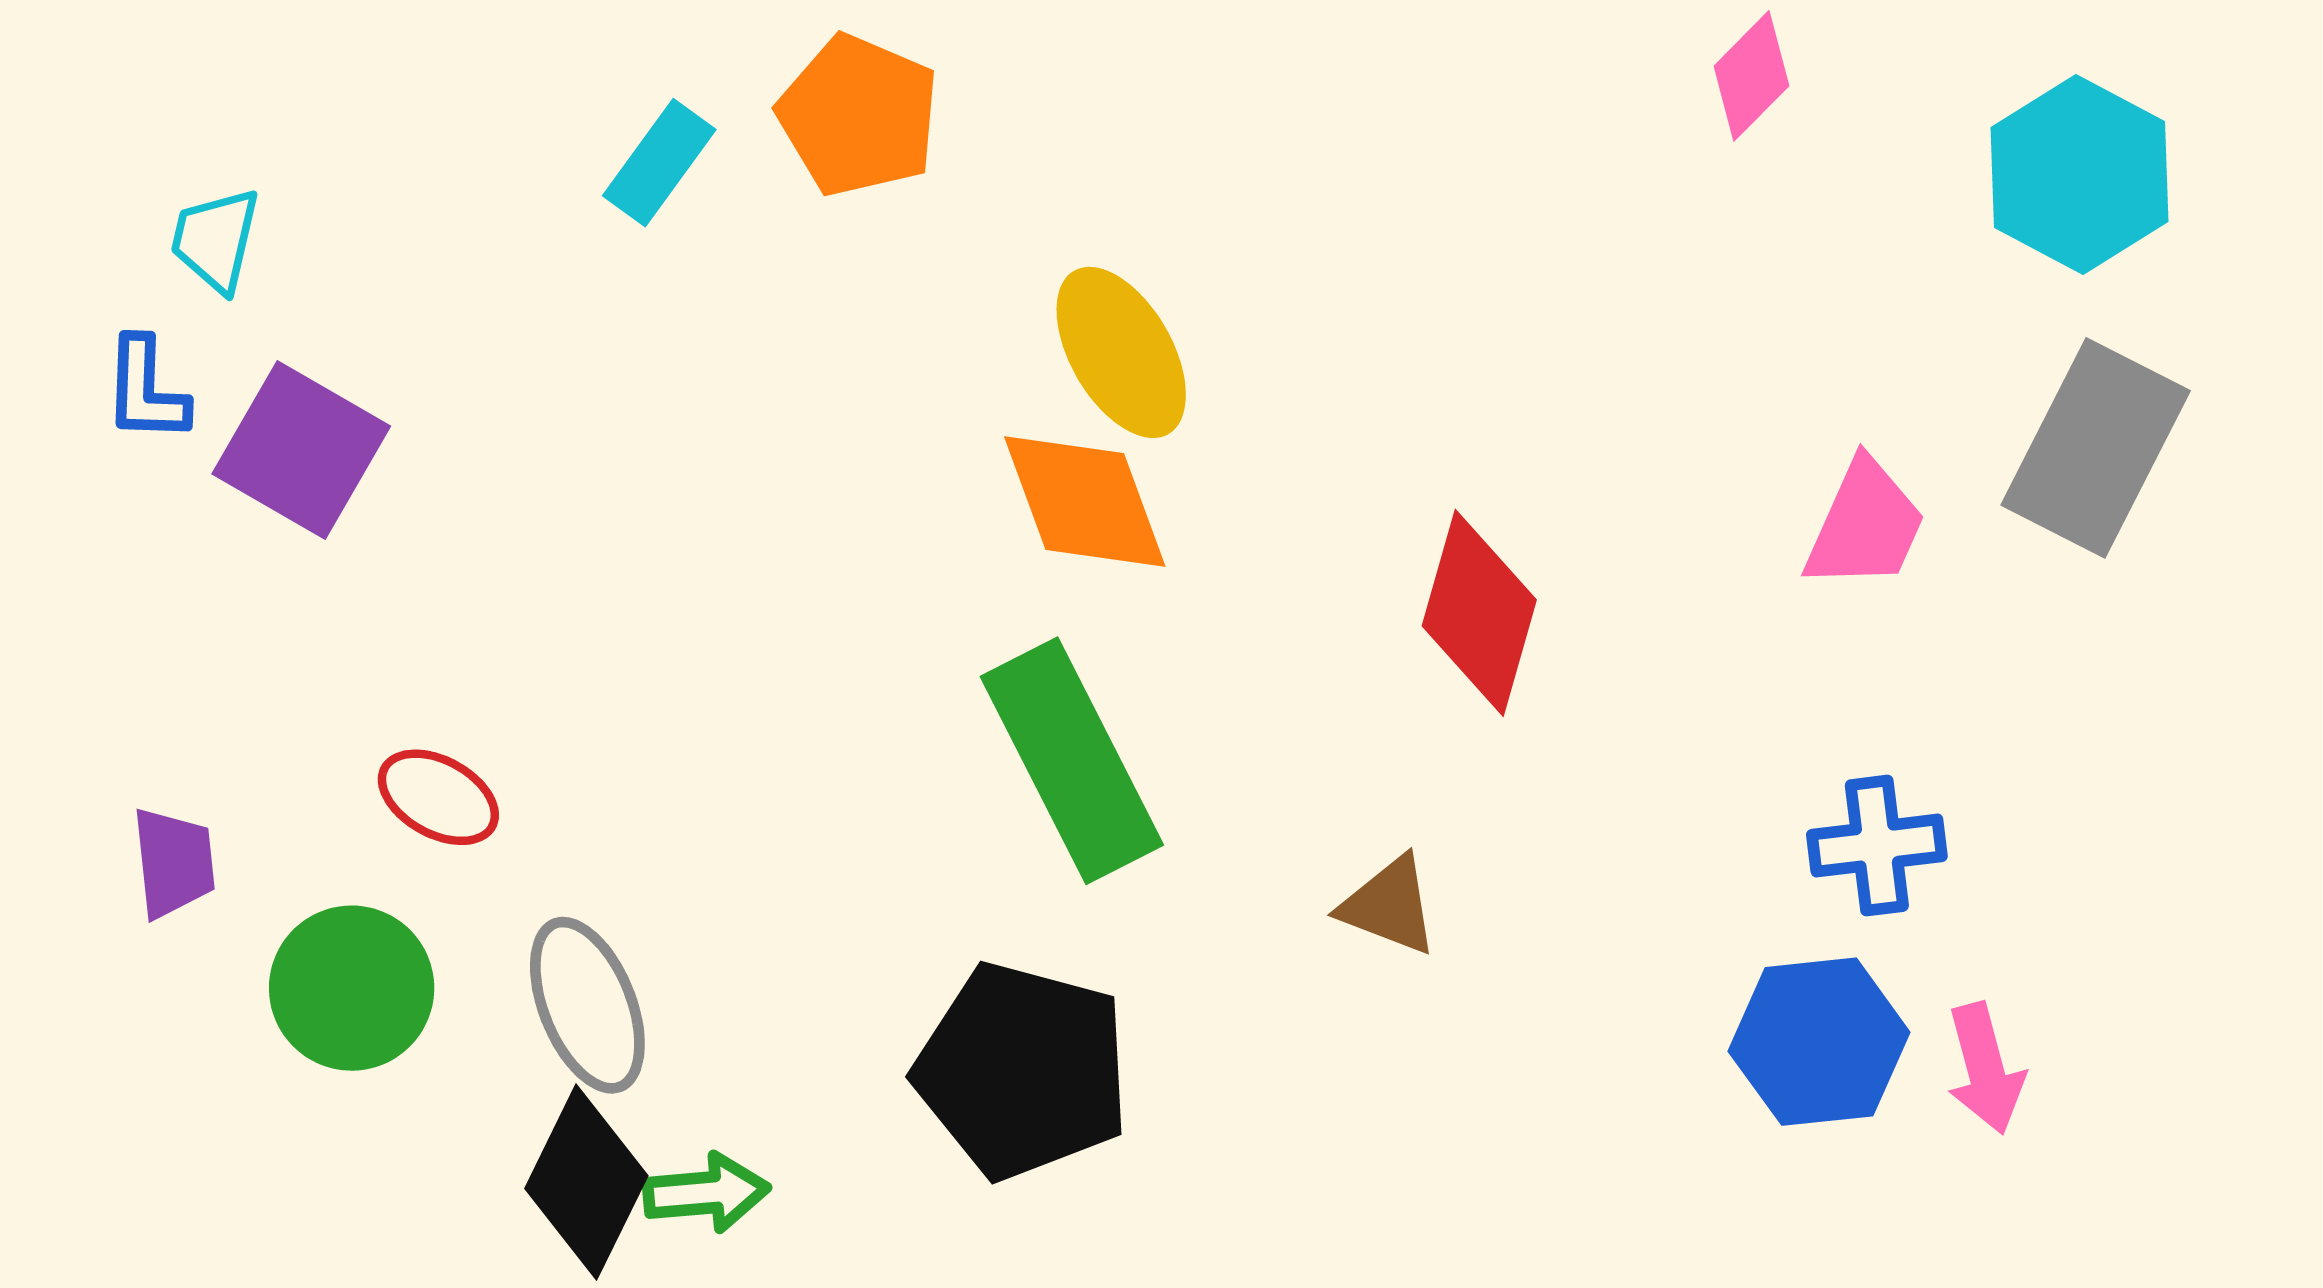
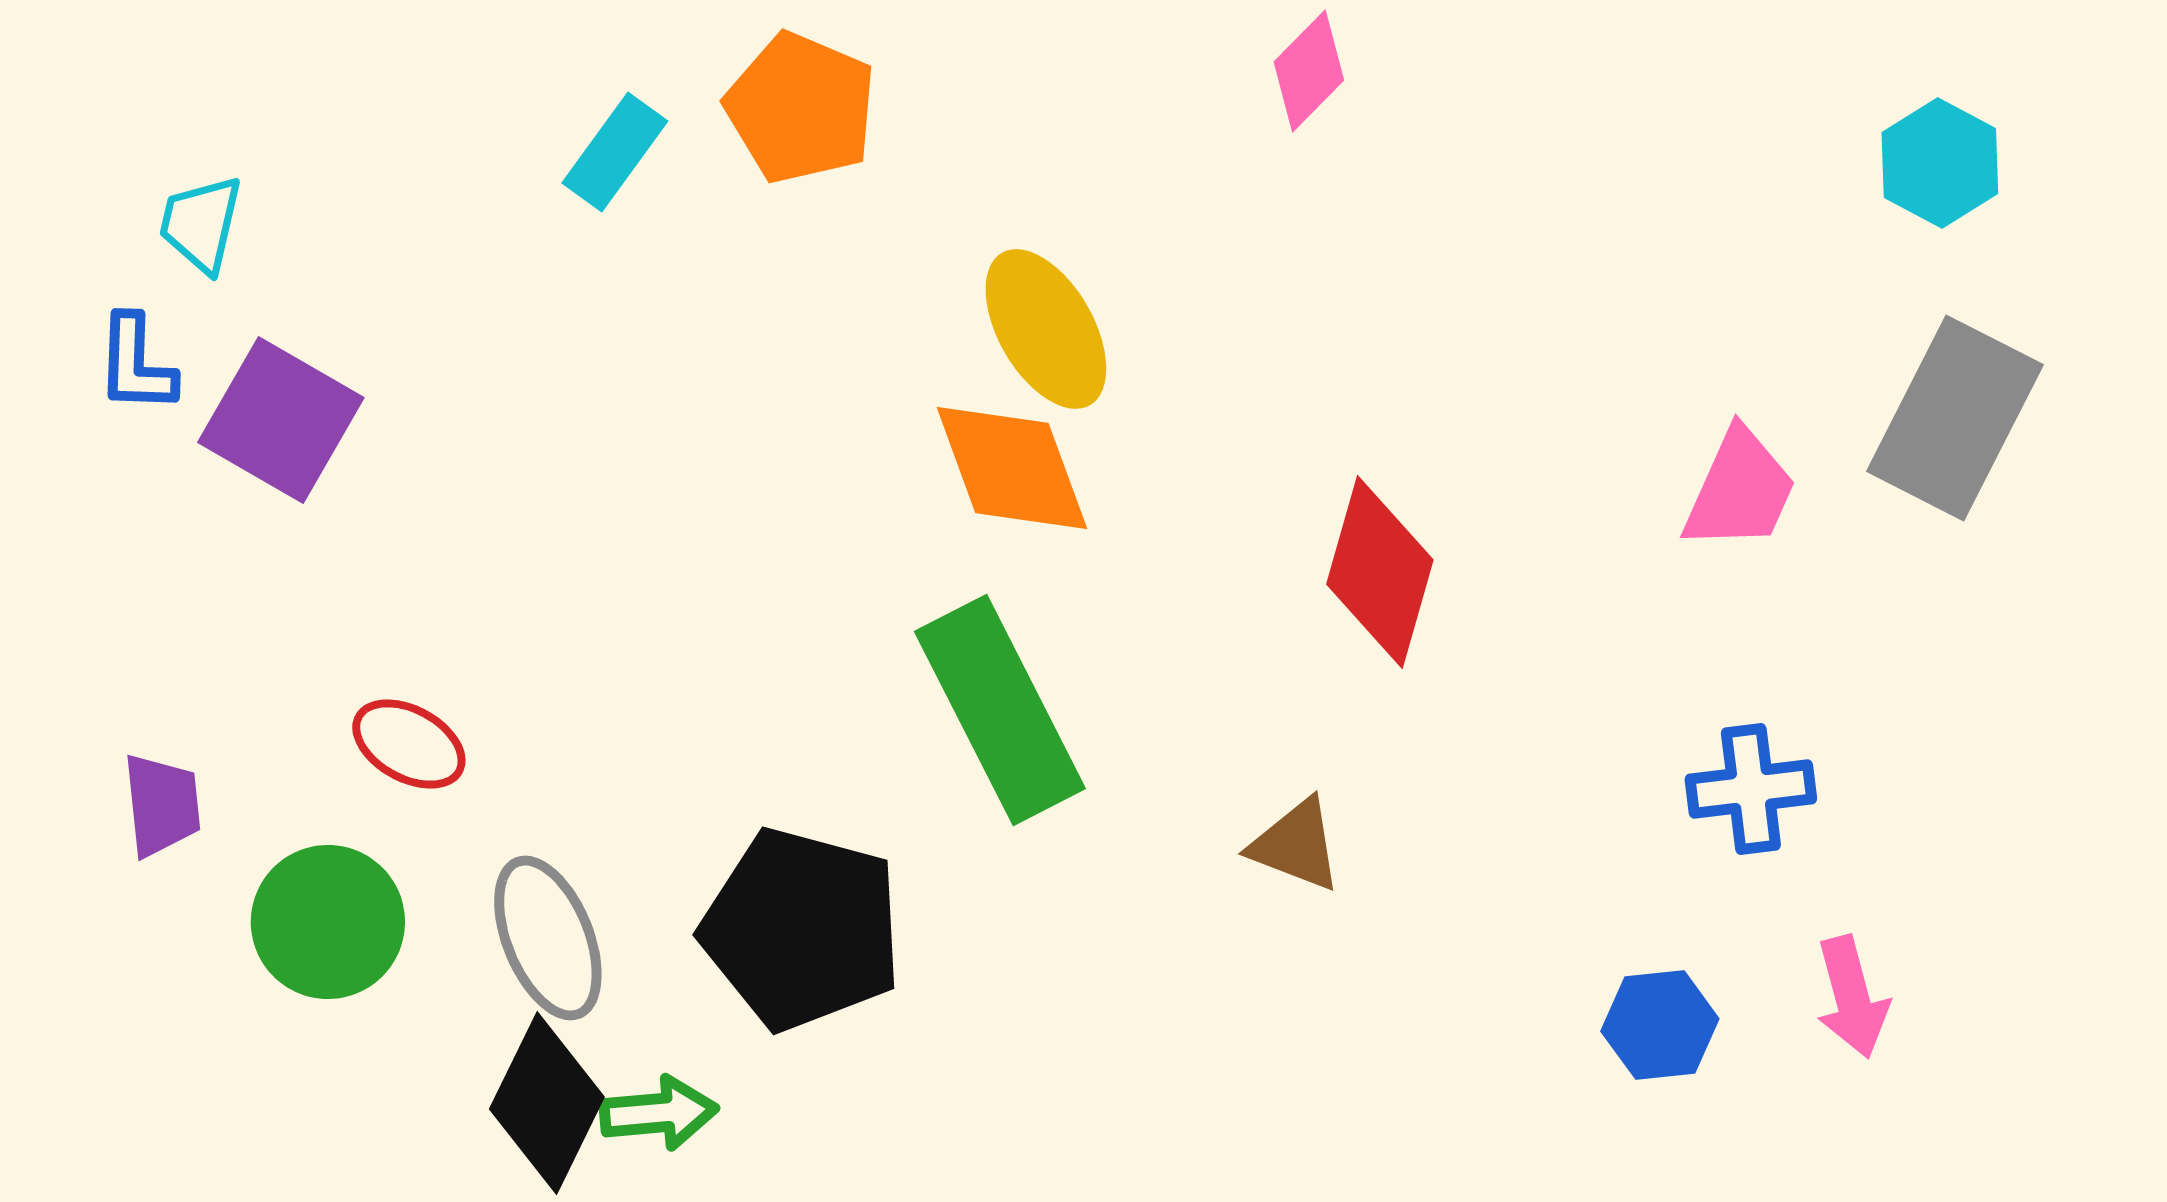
pink diamond: (1751, 76) -> (1309, 71), moved
cyan hexagon: (2079, 175) -> (1940, 163), size x0.7
blue hexagon: (1819, 1042) -> (1660, 1025), moved, size x0.7
black pentagon: (1023, 1071) -> (802, 929), moved

